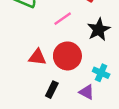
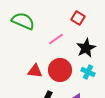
cyan cross: (101, 73) -> (88, 72), moved

